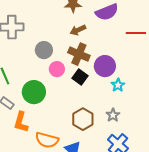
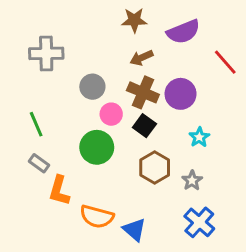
red line: (136, 33) -> (225, 62), turned 48
purple circle: (105, 66) -> (181, 94), moved
green circle: (34, 92) -> (97, 147), moved
brown hexagon: (83, 119) -> (155, 168), moved

